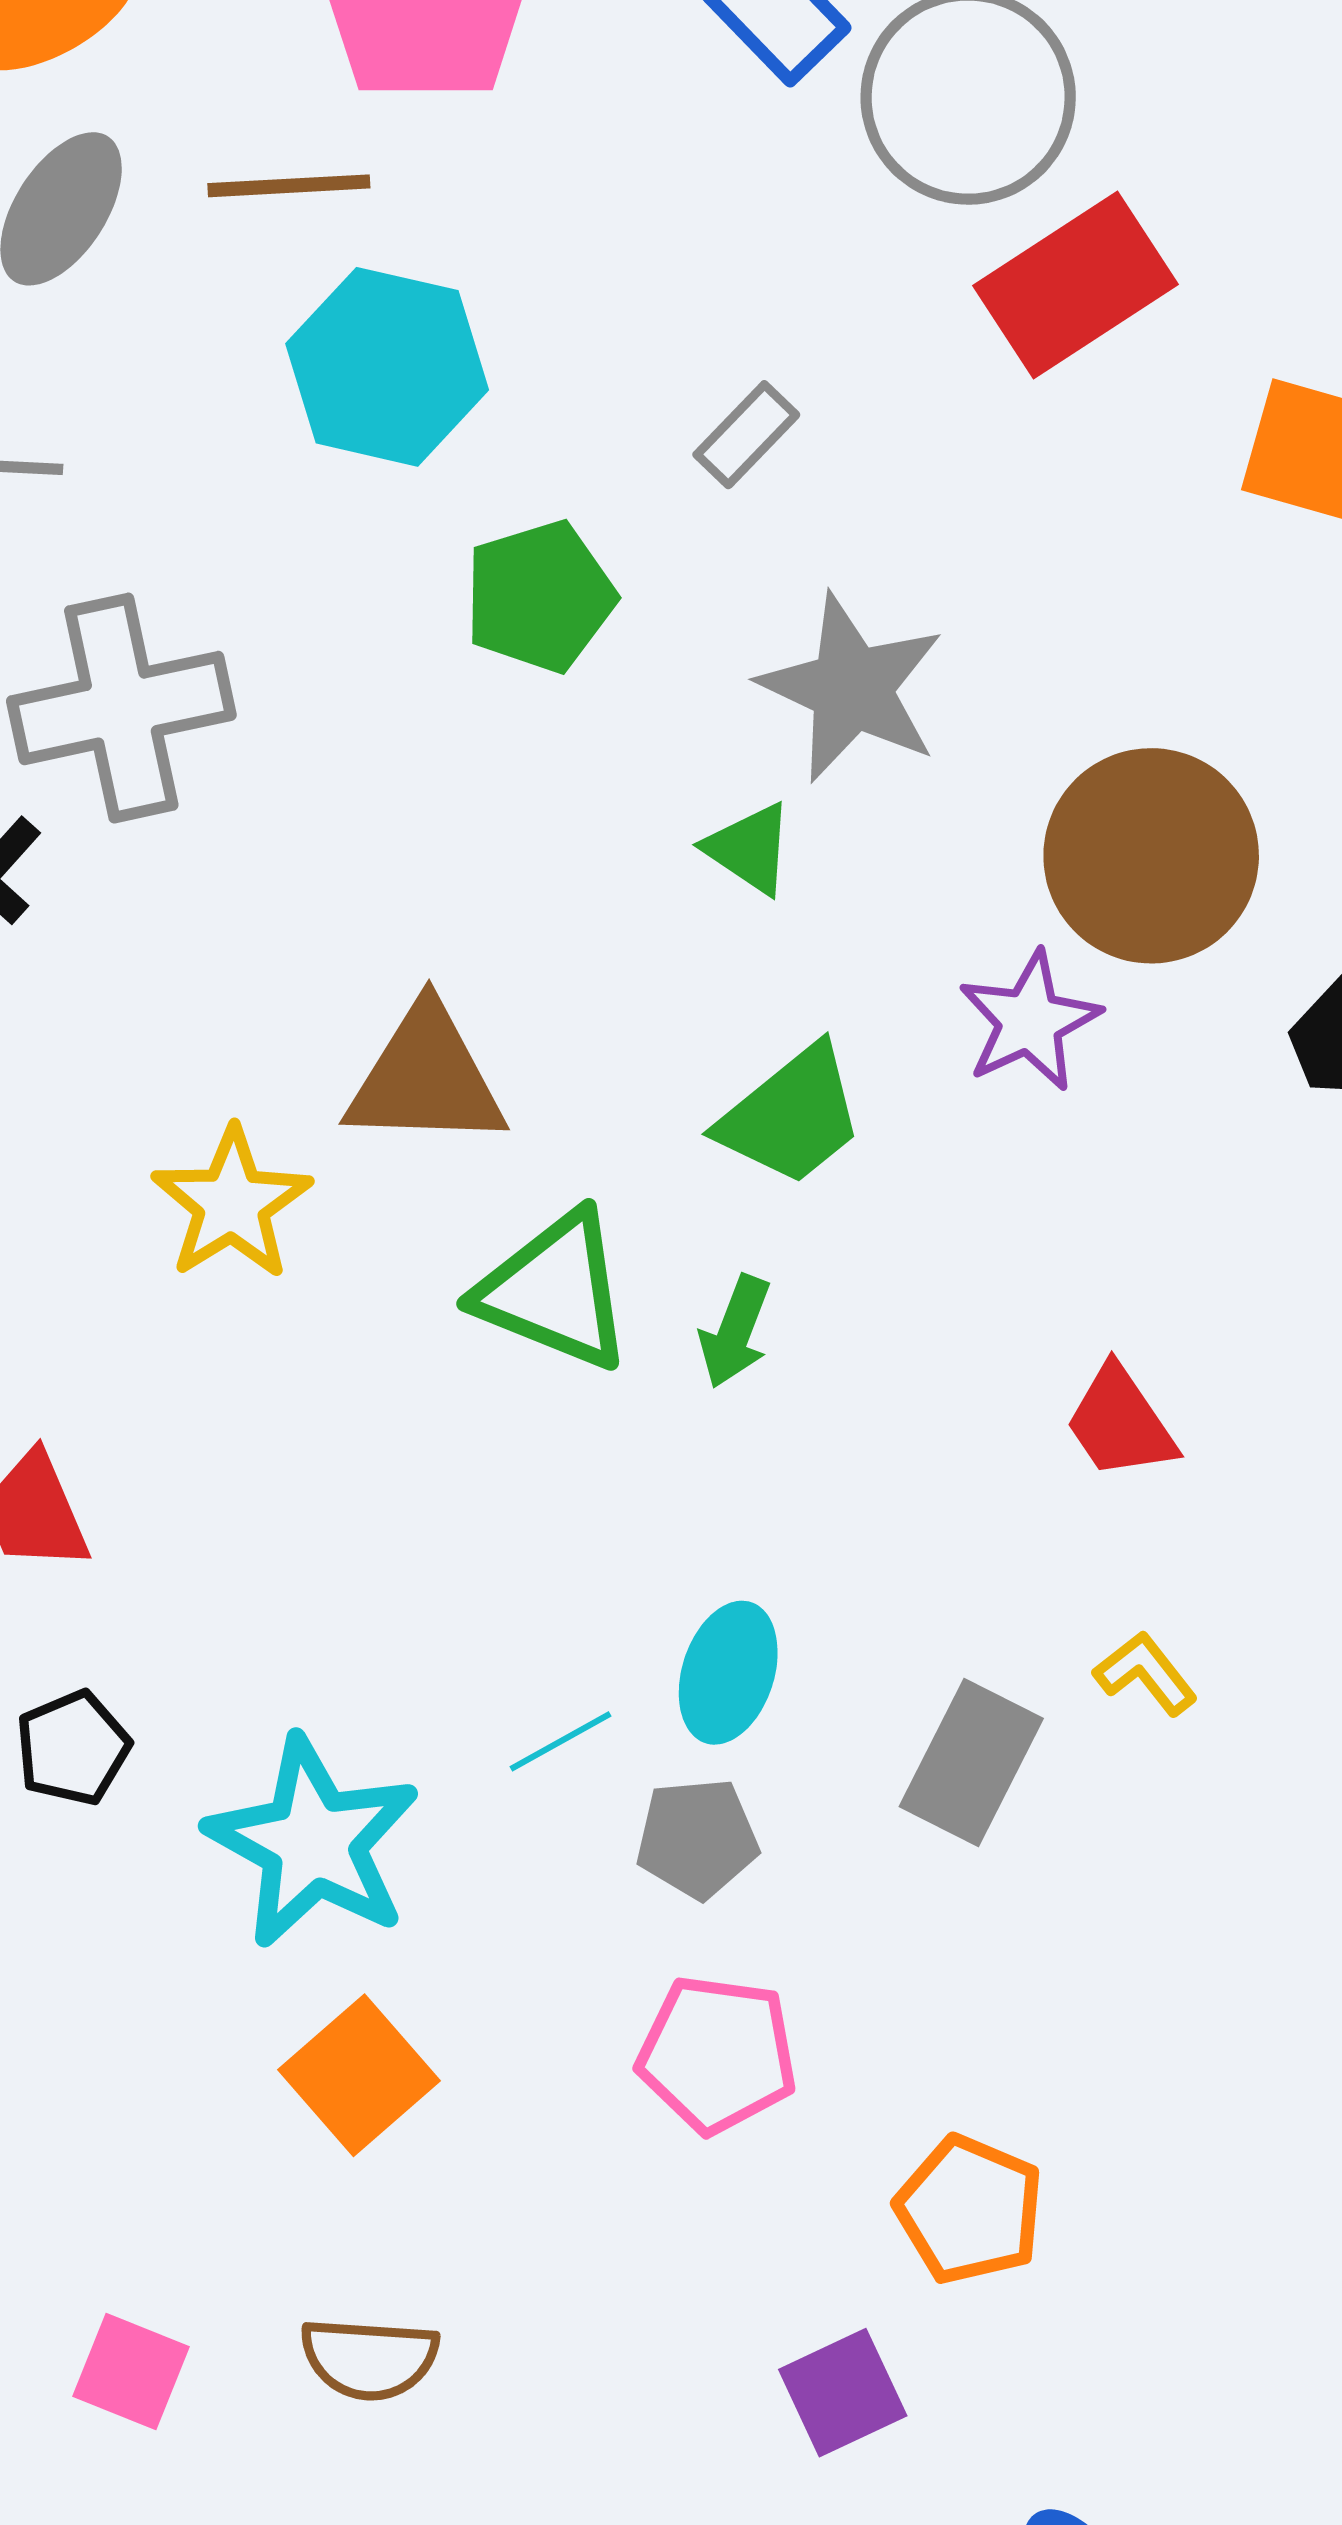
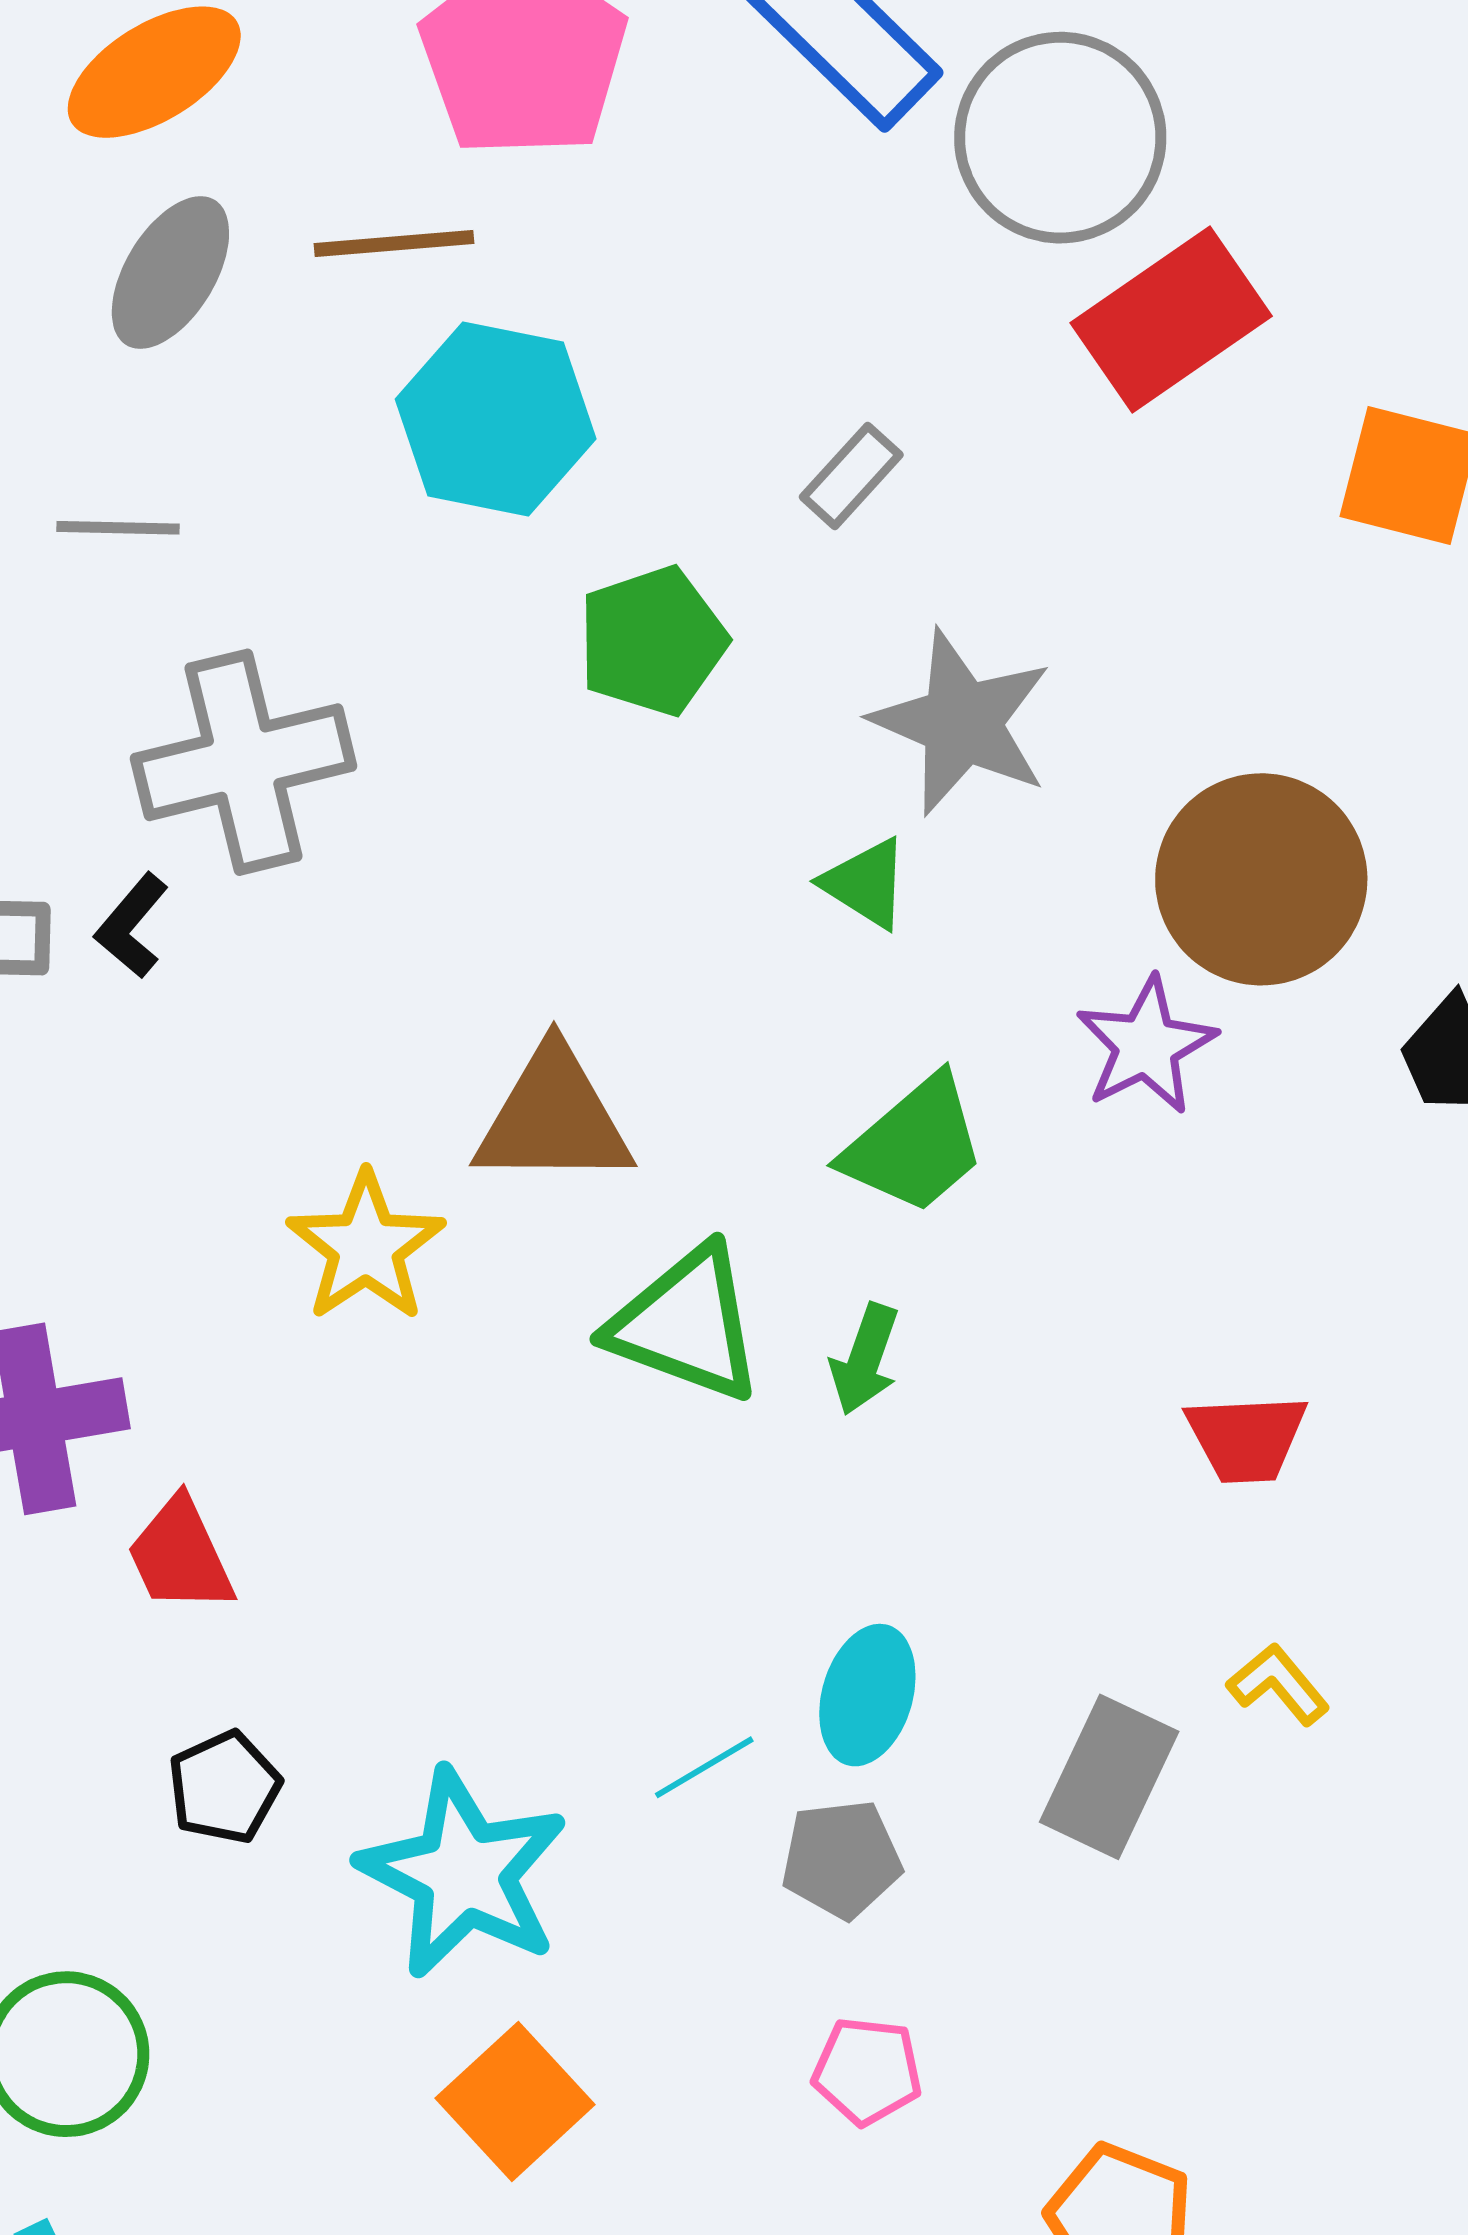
red trapezoid: (1120, 1423) -> (1246, 1438), turned -57
pink pentagon: (717, 2054) -> (867, 2071), size x0.7

